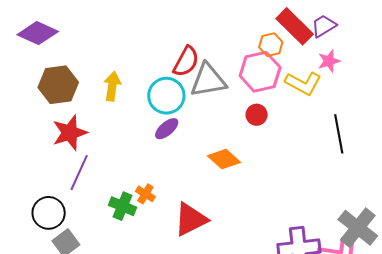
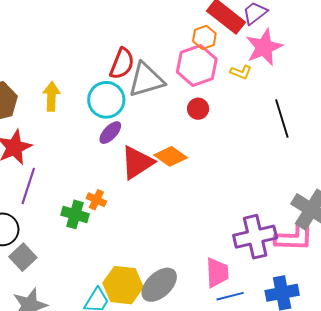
pink star: (329, 61) -> (264, 47), size x1.6
yellow L-shape: (303, 83) -> (241, 72), size x0.6
red triangle: (191, 219) -> (137, 162), moved

